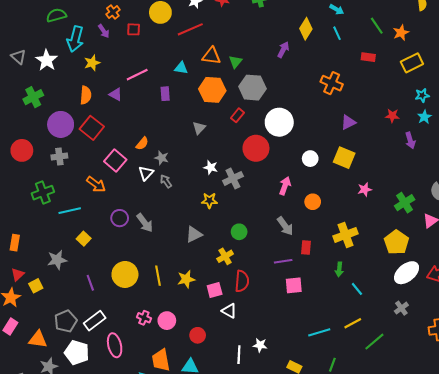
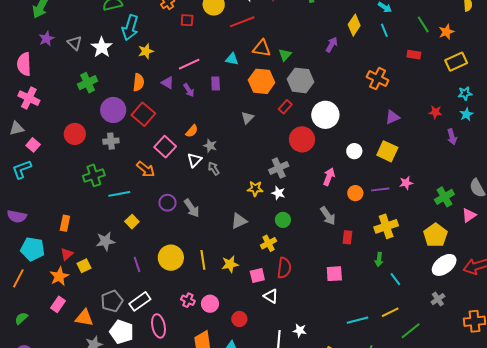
purple arrow: (104, 31) -> (189, 90), moved
white star: (211, 167) -> (278, 193), moved
purple line: (283, 261) -> (380, 189), moved

